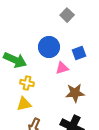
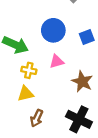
pink triangle: (62, 68) -> (57, 61), moved
brown star: (75, 93) -> (82, 82), turned 30

